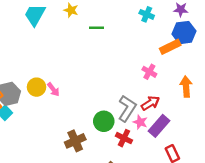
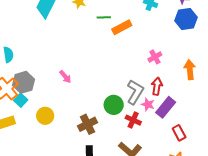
orange rectangle: (170, 47) -> (122, 27), moved
pink cross: (149, 72) -> (155, 57), turned 32
yellow circle: (37, 87) -> (45, 116), moved
red arrow: (150, 103) -> (157, 86), turned -48

